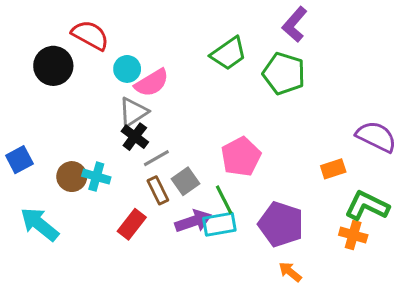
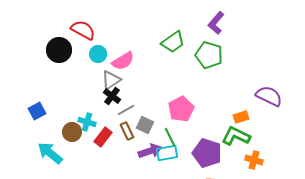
cyan circle: (127, 69) -> (98, 54), moved
brown circle: (72, 177) -> (72, 132), moved
gray square: (186, 181) -> (145, 125), turned -30
green L-shape: (367, 206) -> (236, 136), moved
red rectangle: (132, 224) -> (103, 137), moved

